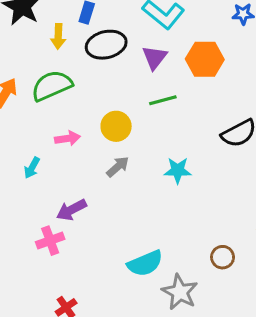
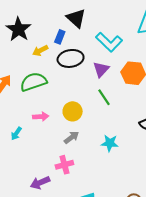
yellow arrow: (58, 36) -> (40, 51), turned 56
green line: (163, 100) -> (104, 97), turned 66
purple arrow: (71, 210) -> (40, 183), moved
pink cross: (50, 241) -> (64, 165), moved

